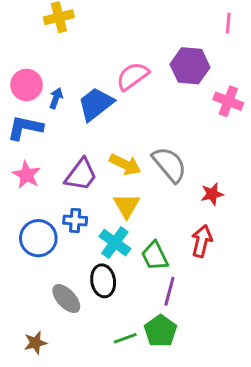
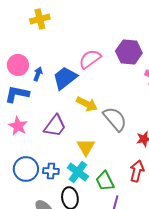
yellow arrow: (125, 164) -> (87, 104), moved
blue cross: (75, 220) -> (51, 171), moved

